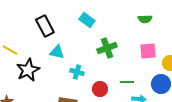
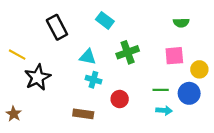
green semicircle: (145, 19) -> (181, 23), moved
cyan triangle: (57, 52) -> (88, 57), moved
green line: (127, 82) -> (161, 90), moved

